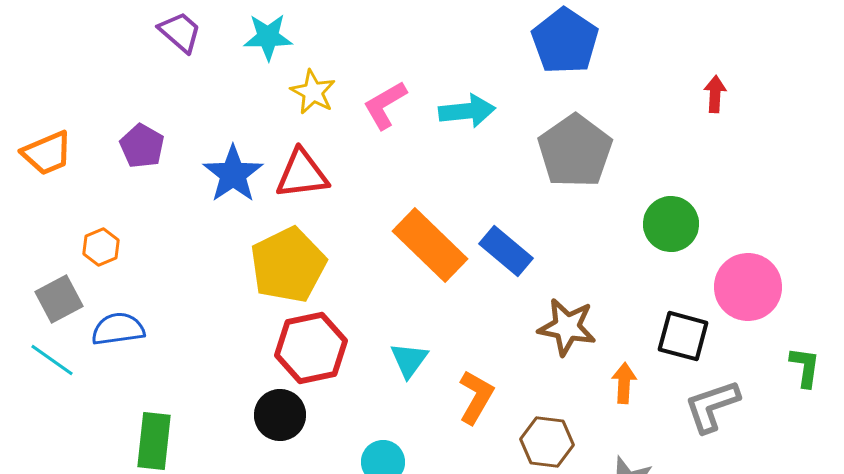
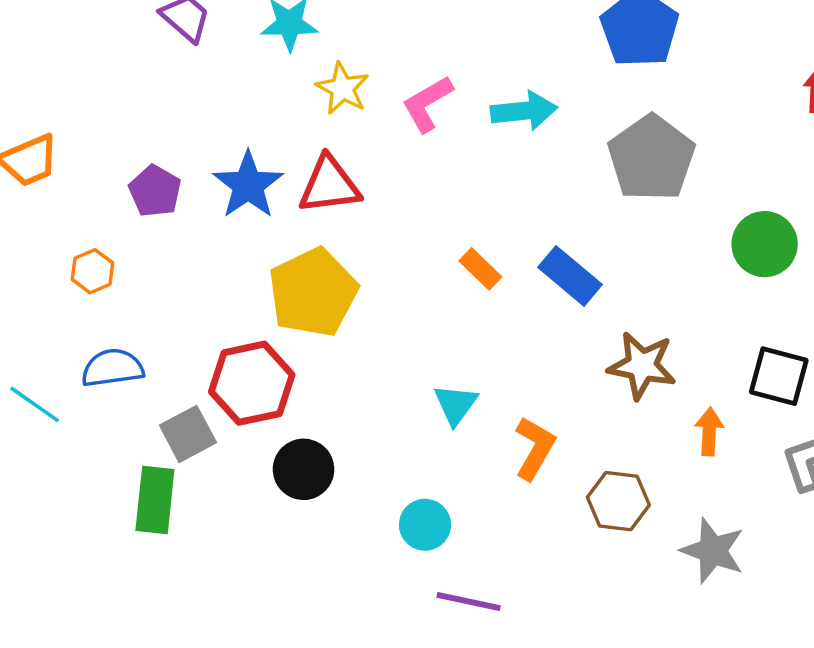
purple pentagon: (142, 146) -> (155, 191), moved
orange rectangle: (430, 245) -> (480, 269), size x0.5
gray square: (59, 299) -> (188, 434), moved
red hexagon: (311, 348) -> (252, 383), moved

